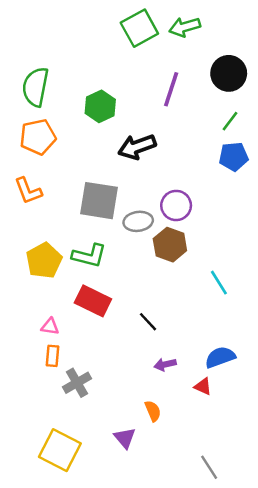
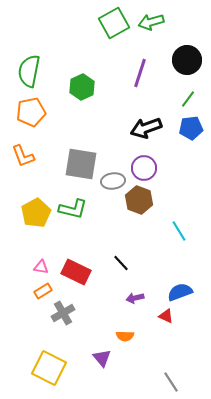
black arrow: (137, 147) -> (146, 128), moved
red rectangle: (93, 301) -> (76, 272), moved
orange rectangle: (53, 356) -> (43, 291), turned 54
orange semicircle: (153, 411) -> (125, 336), turned 114

